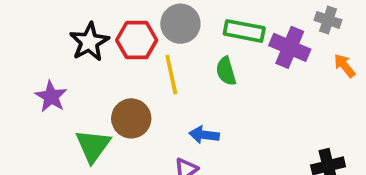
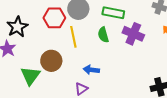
black star: (89, 42) -> (17, 27), moved
purple cross: (290, 47) -> (133, 34), moved

